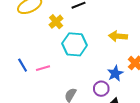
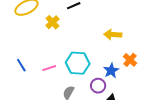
cyan hexagon: (75, 44) -> (78, 63), moved
pink line: (43, 68) -> (49, 68), moved

